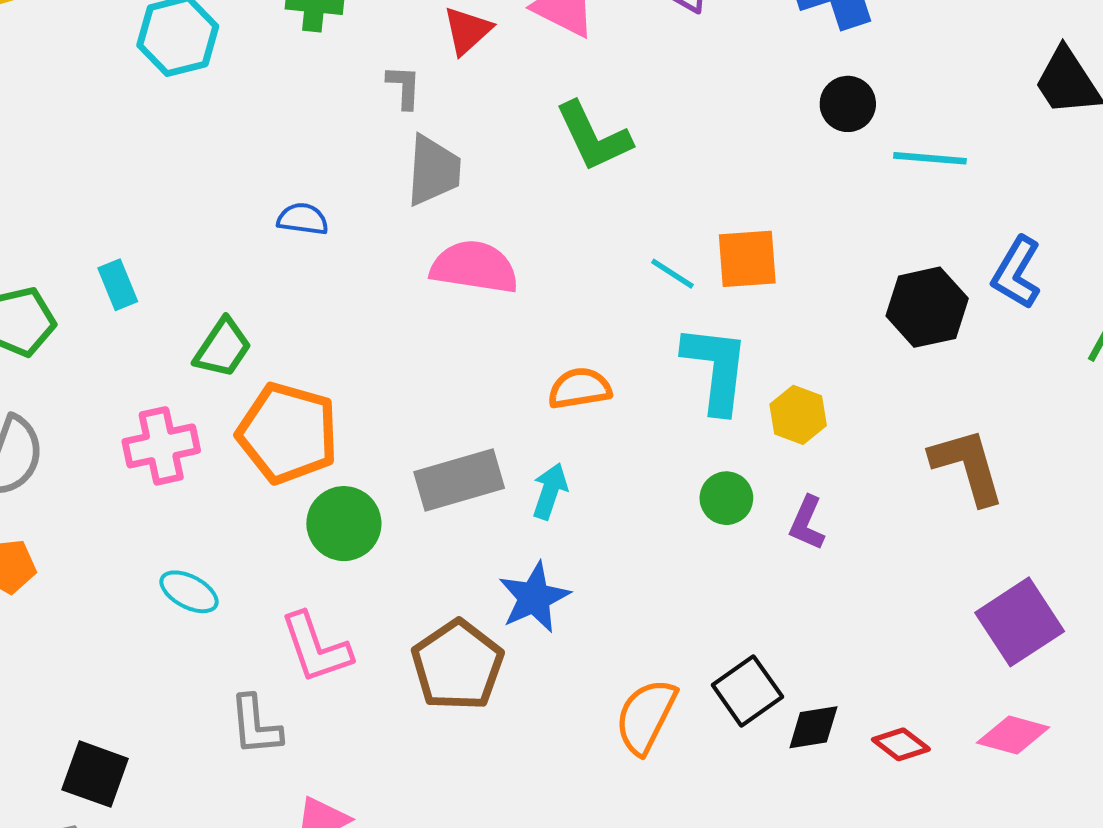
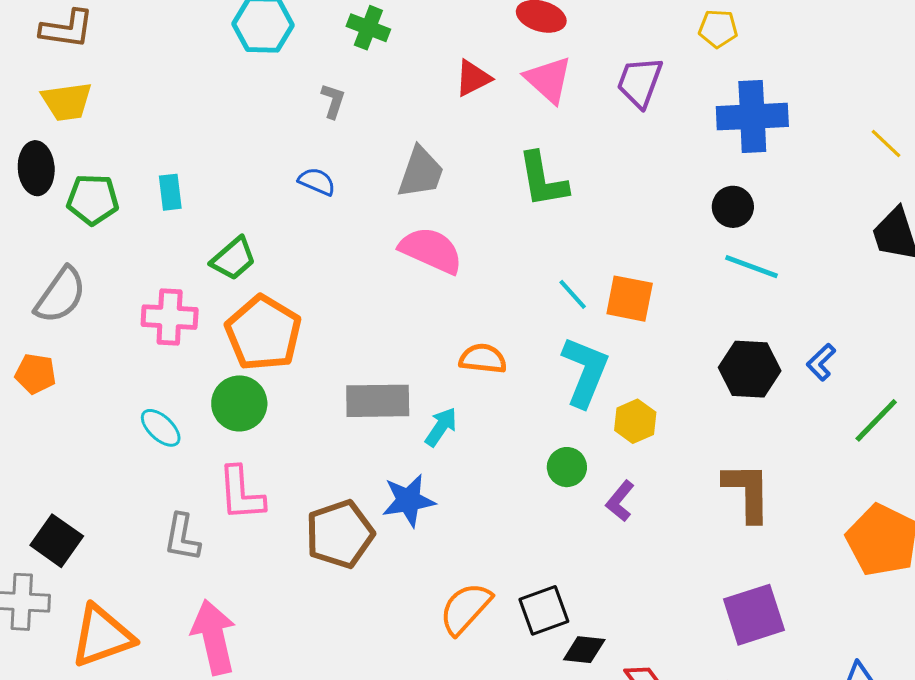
gray L-shape: (404, 87) -> (333, 101), moved
cyan line: (930, 158) -> (752, 267), moved
blue L-shape: (1017, 273) -> (821, 362), size x0.7
green circle: (344, 524) -> (239, 403), moved

